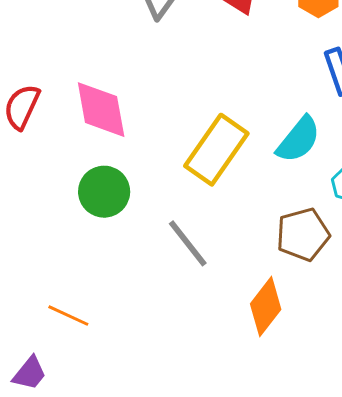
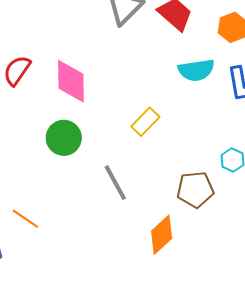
cyan semicircle: (298, 139) -> (196, 70), moved, turned 33
yellow rectangle: (216, 150) -> (145, 122), size x0.6

